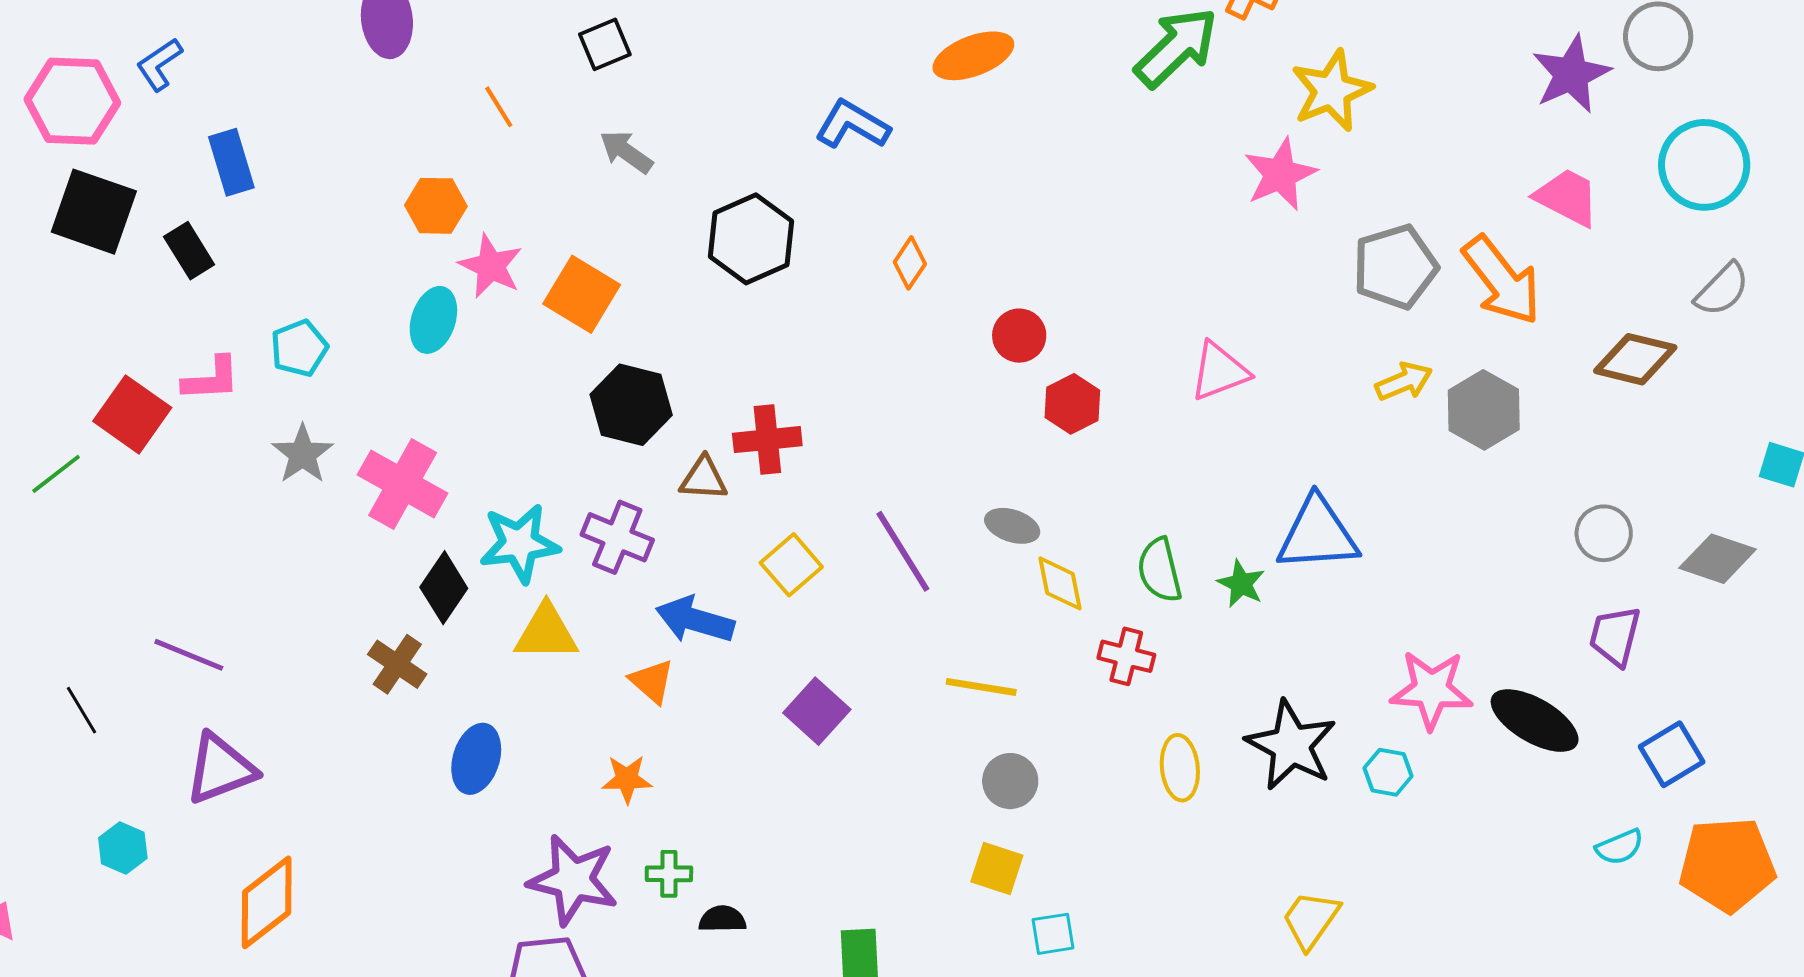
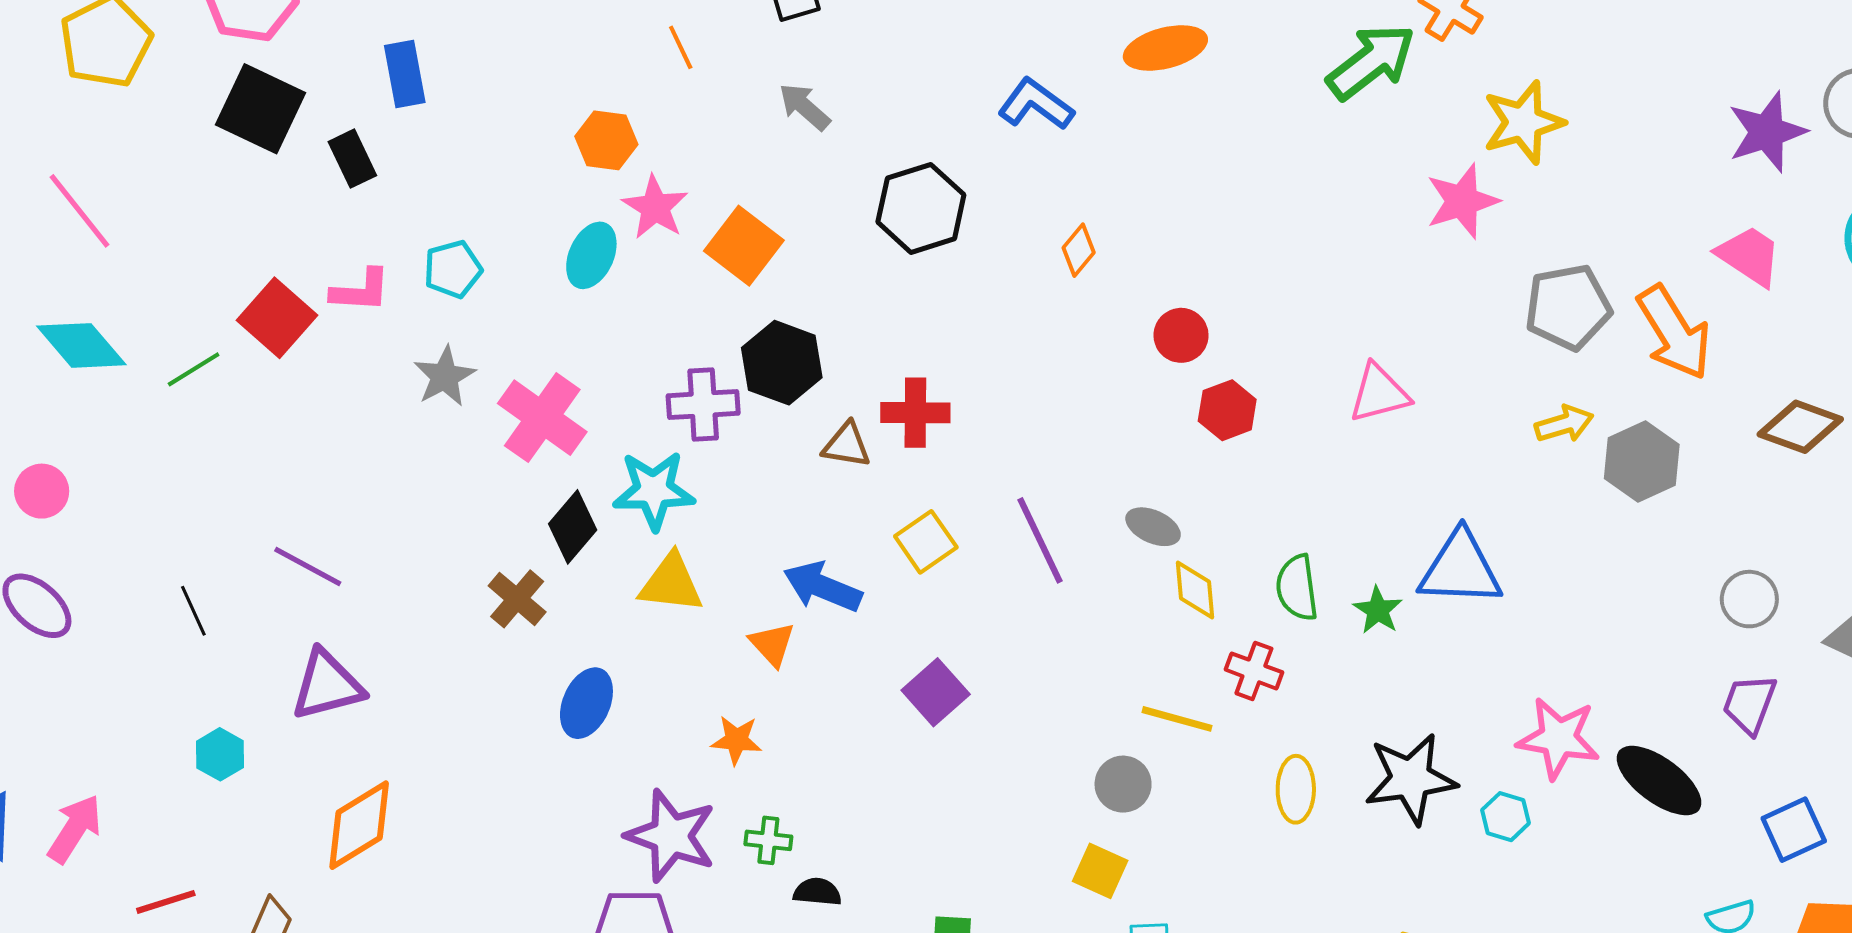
purple cross: (617, 537) -> (703, 405), moved, turned -32
yellow line: (981, 687) -> (1177, 719), moved
black star: (1291, 745) -> (1411, 779), turned 30

